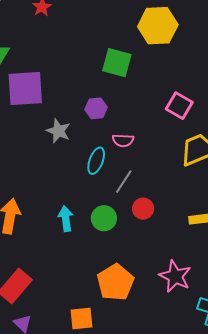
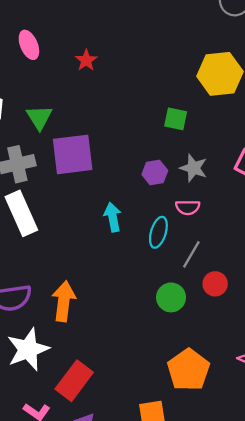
green square: (117, 63) -> (176, 119), size x0.7
gray star: (58, 131) -> (194, 168), moved
cyan arrow: (66, 219) -> (113, 217), moved

